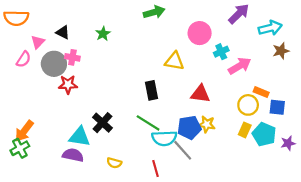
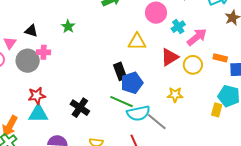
red star: (68, 84) -> (37, 96), moved
red triangle: (200, 94) -> (170, 57), moved, turned -30
yellow circle: (248, 105) -> (193, 65), moved
blue pentagon: (189, 127) -> (132, 83), moved
yellow rectangle: (245, 130) -> (217, 110), moved
cyan triangle: (80, 137) -> (38, 114), moved

